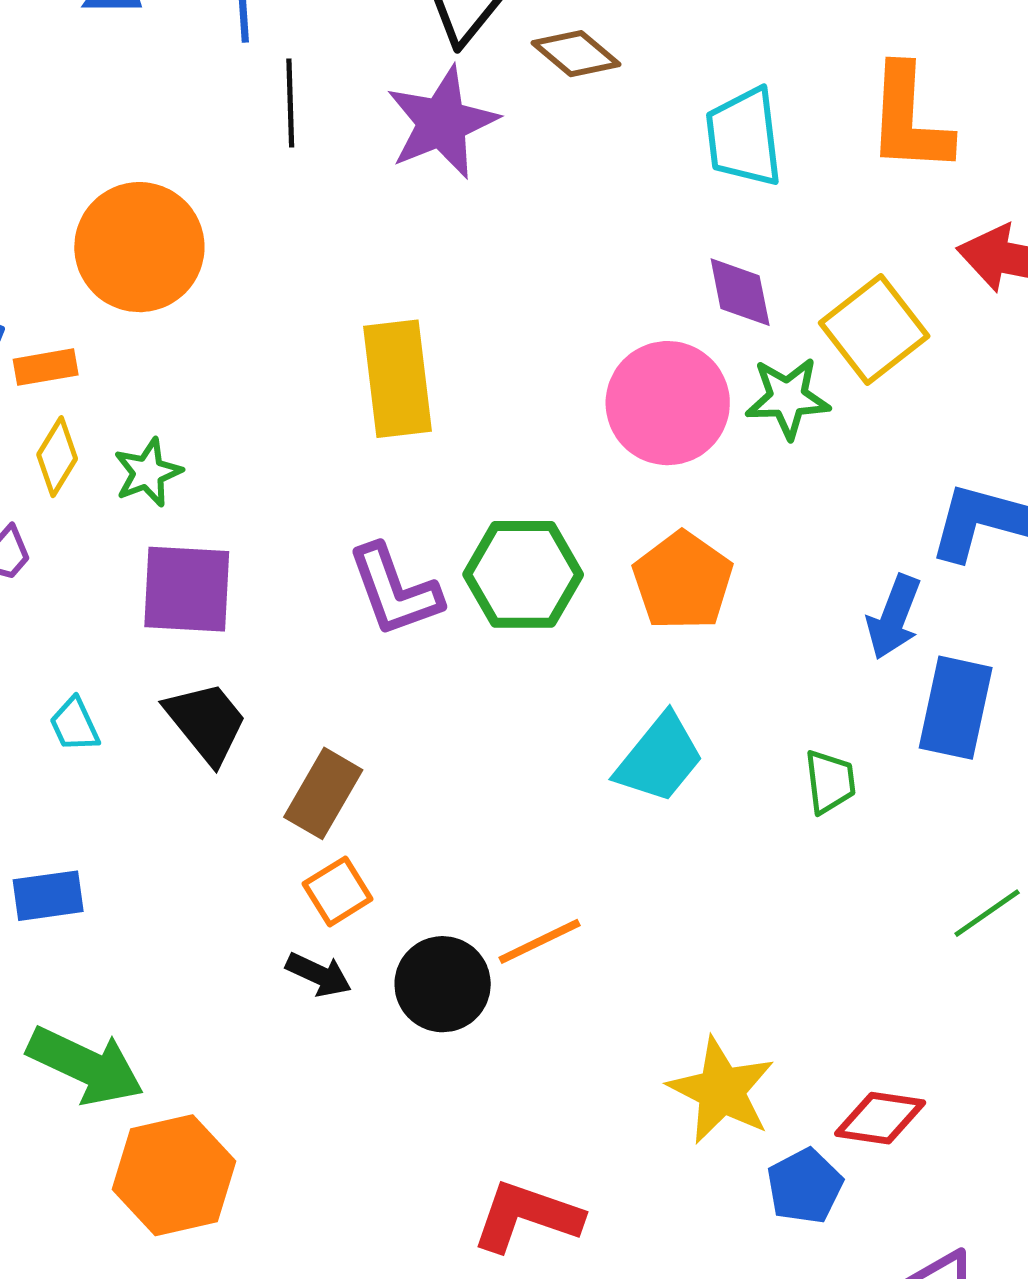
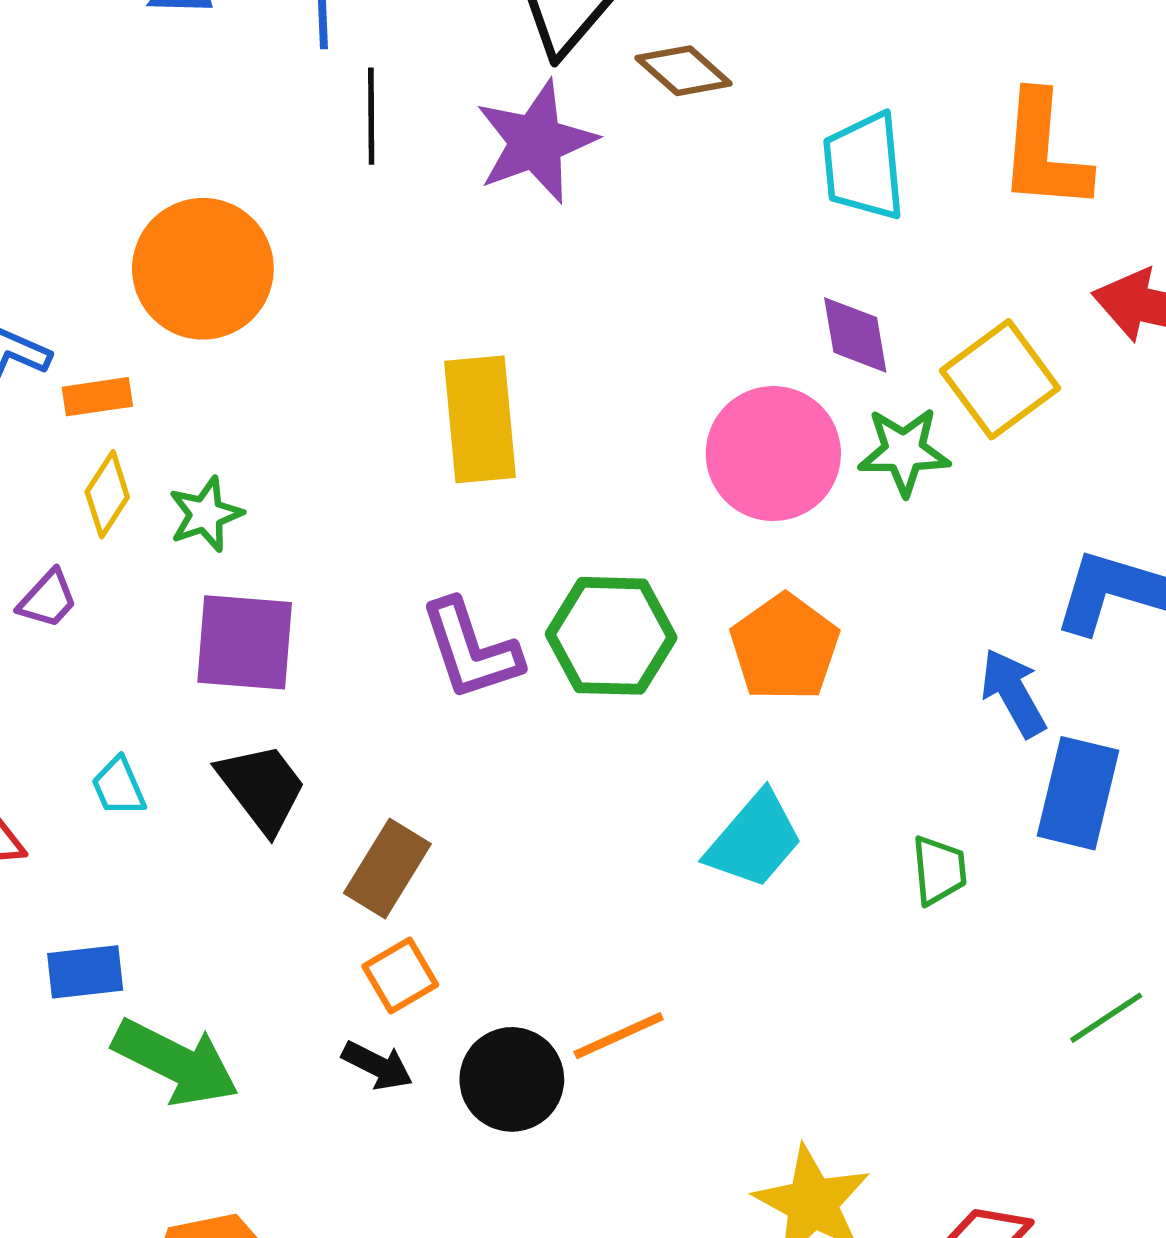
blue arrow: (894, 617) -> (1013, 693), turned 128
green arrow: (86, 1066) -> (176, 1062), moved

